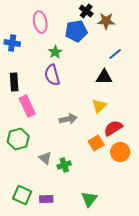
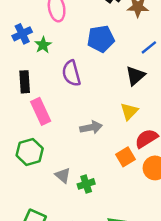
blue pentagon: (76, 31) -> (101, 39), moved
blue cross: (12, 43) -> (22, 34), turned -35
green star: (55, 52) -> (43, 45), moved
black triangle: (104, 77) -> (135, 76), turned -42

